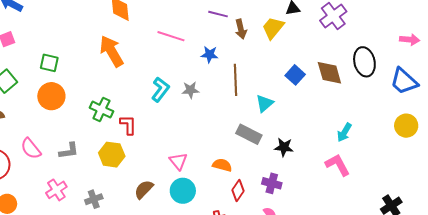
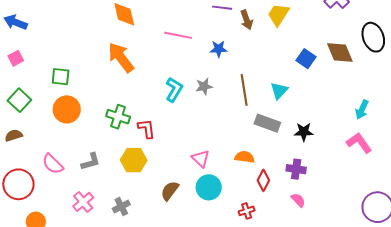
brown line: (235, 80) -> (244, 90), moved

